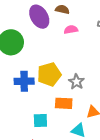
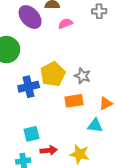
cyan square: (40, 121) -> (31, 134), moved

